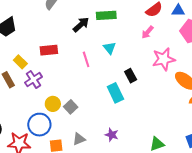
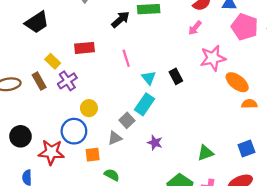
cyan triangle: (110, 48) -> (149, 78), moved
cyan rectangle: (115, 93) -> (145, 104), moved, turned 60
gray square: (71, 107) -> (127, 120), moved
gray triangle: (79, 139) -> (115, 138), moved

